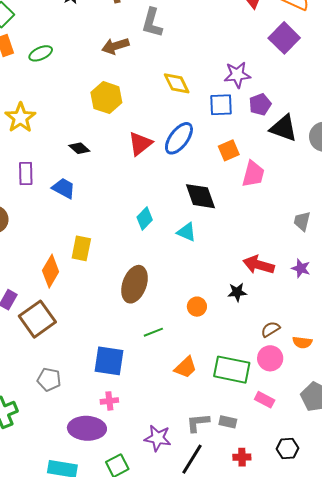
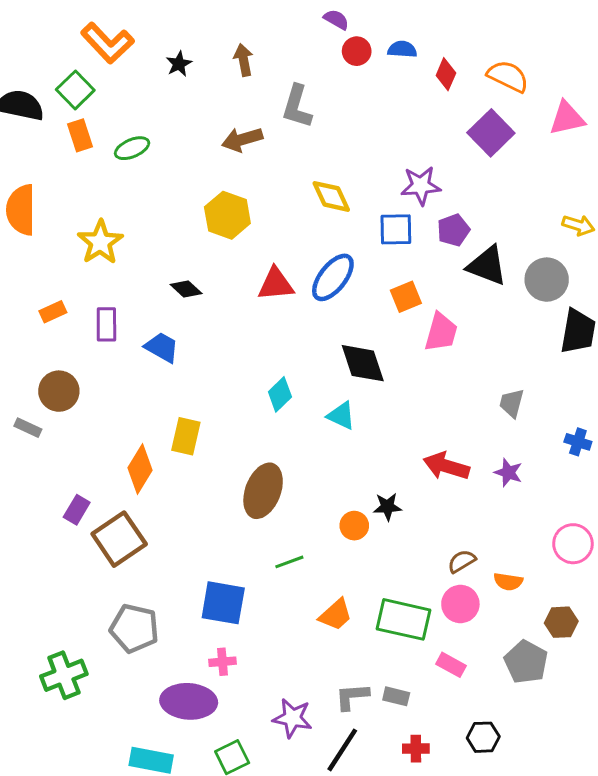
red triangle: (140, 144) -> (276, 284), turned 32
black star: (237, 292) -> (387, 507), moved
gray pentagon: (49, 379) -> (134, 628), size x1.4

